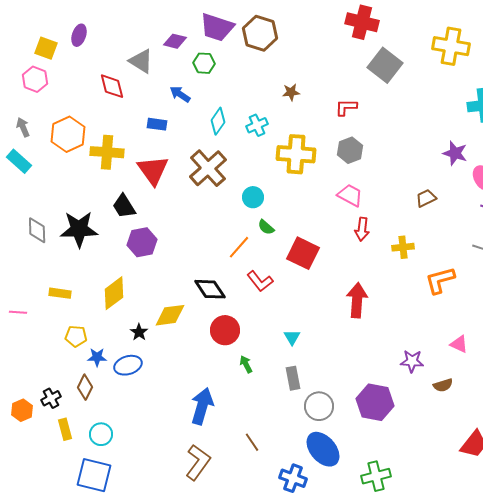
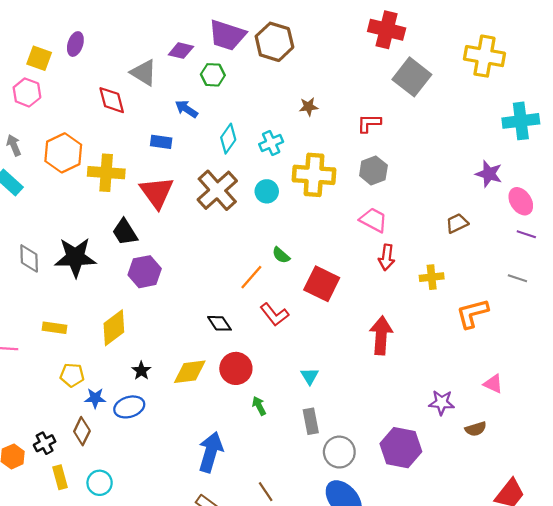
cyan circle: (253, 197) -> (267, 191), moved
black diamond: (210, 289) -> (219, 323), size x0.7
yellow diamond: (170, 315) -> (190, 372), moved

